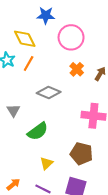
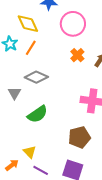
gray diamond: (49, 92) -> (36, 77), moved
brown pentagon: (82, 154) -> (79, 137), turned -30
yellow triangle: (46, 163) -> (30, 152), moved, turned -32

